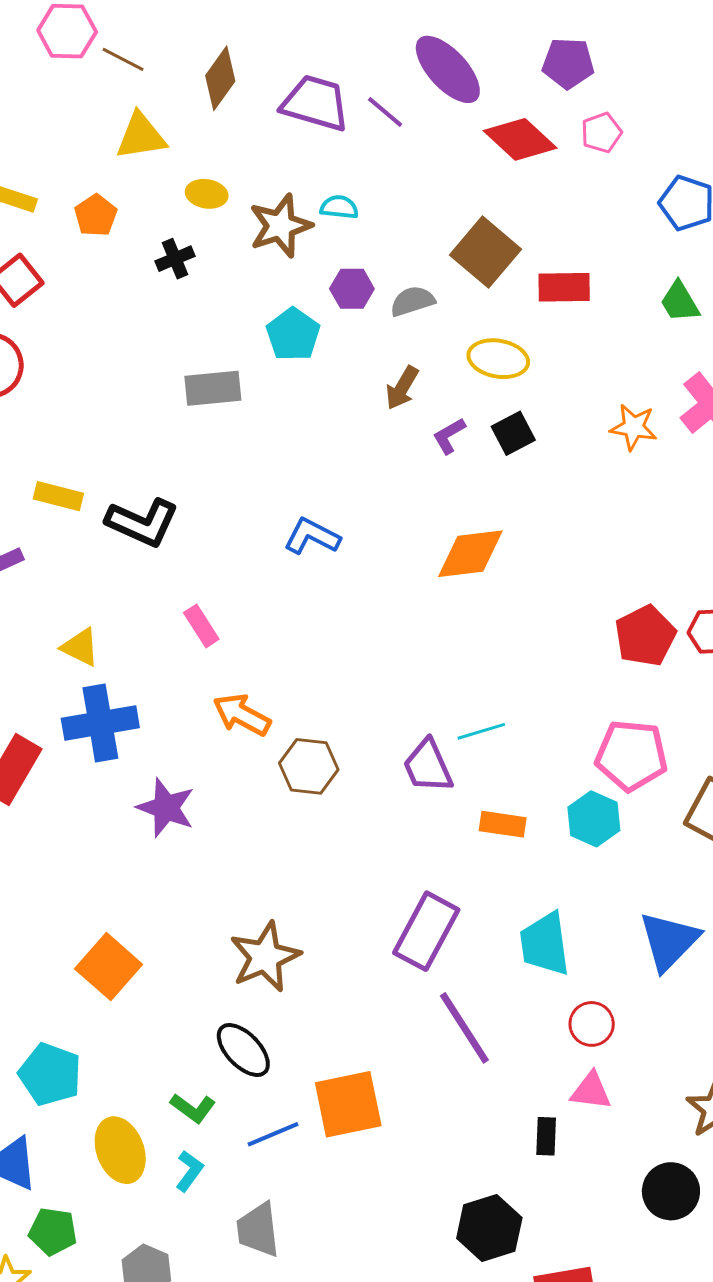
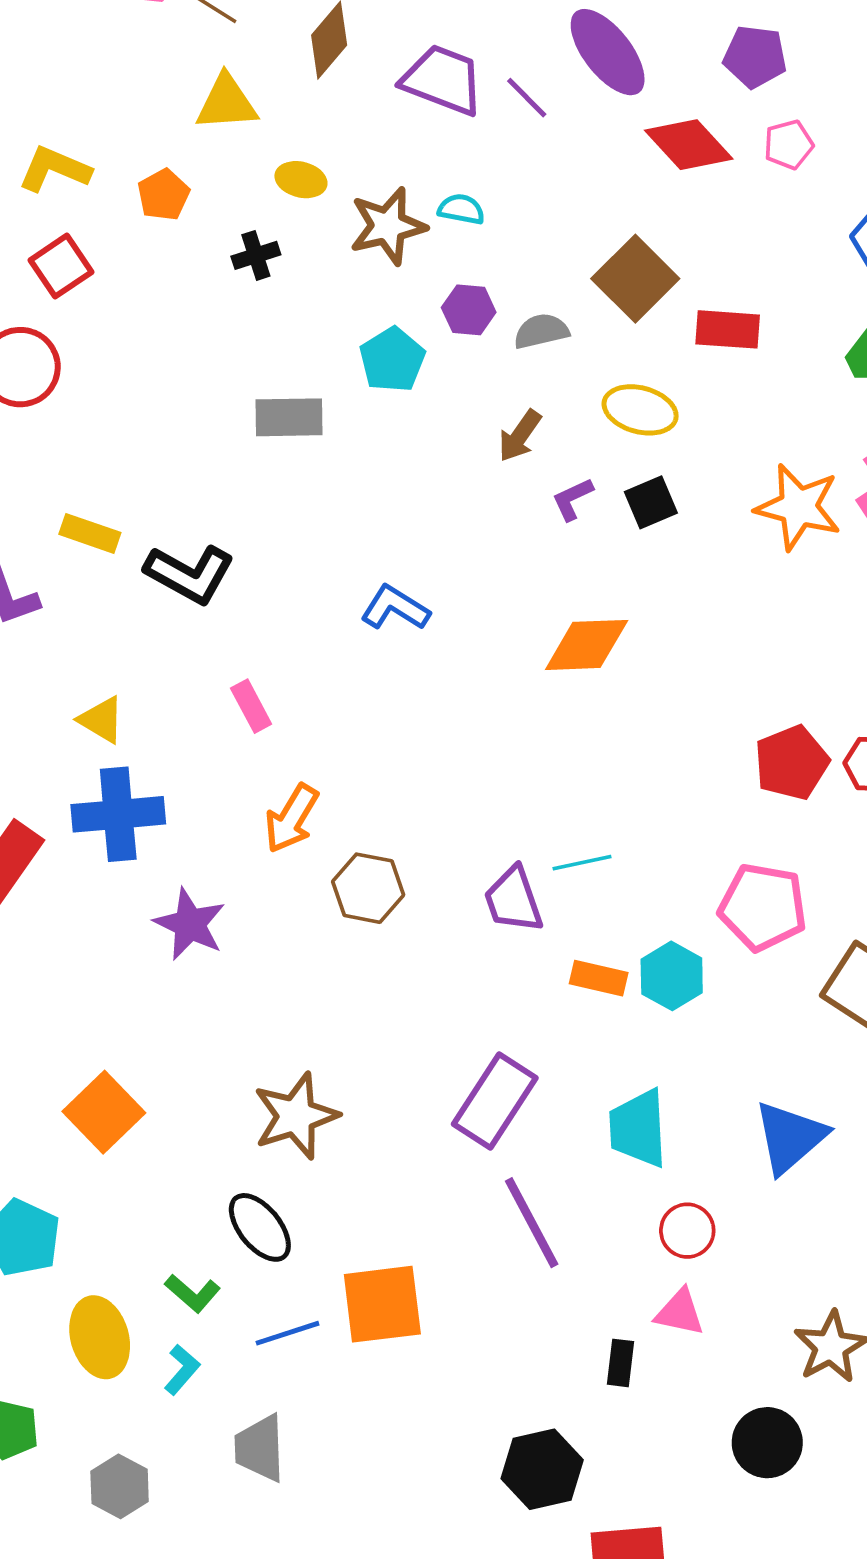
orange star: (634, 427) -> (798, 507), size x1.5
orange arrow: (242, 715) -> (292, 818), turned -92
cyan hexagon: (594, 819) -> (672, 976), moved

